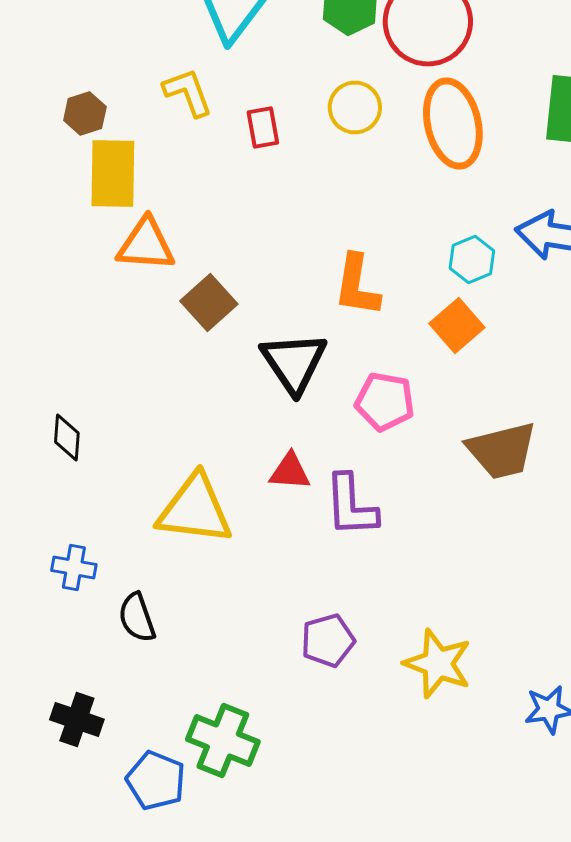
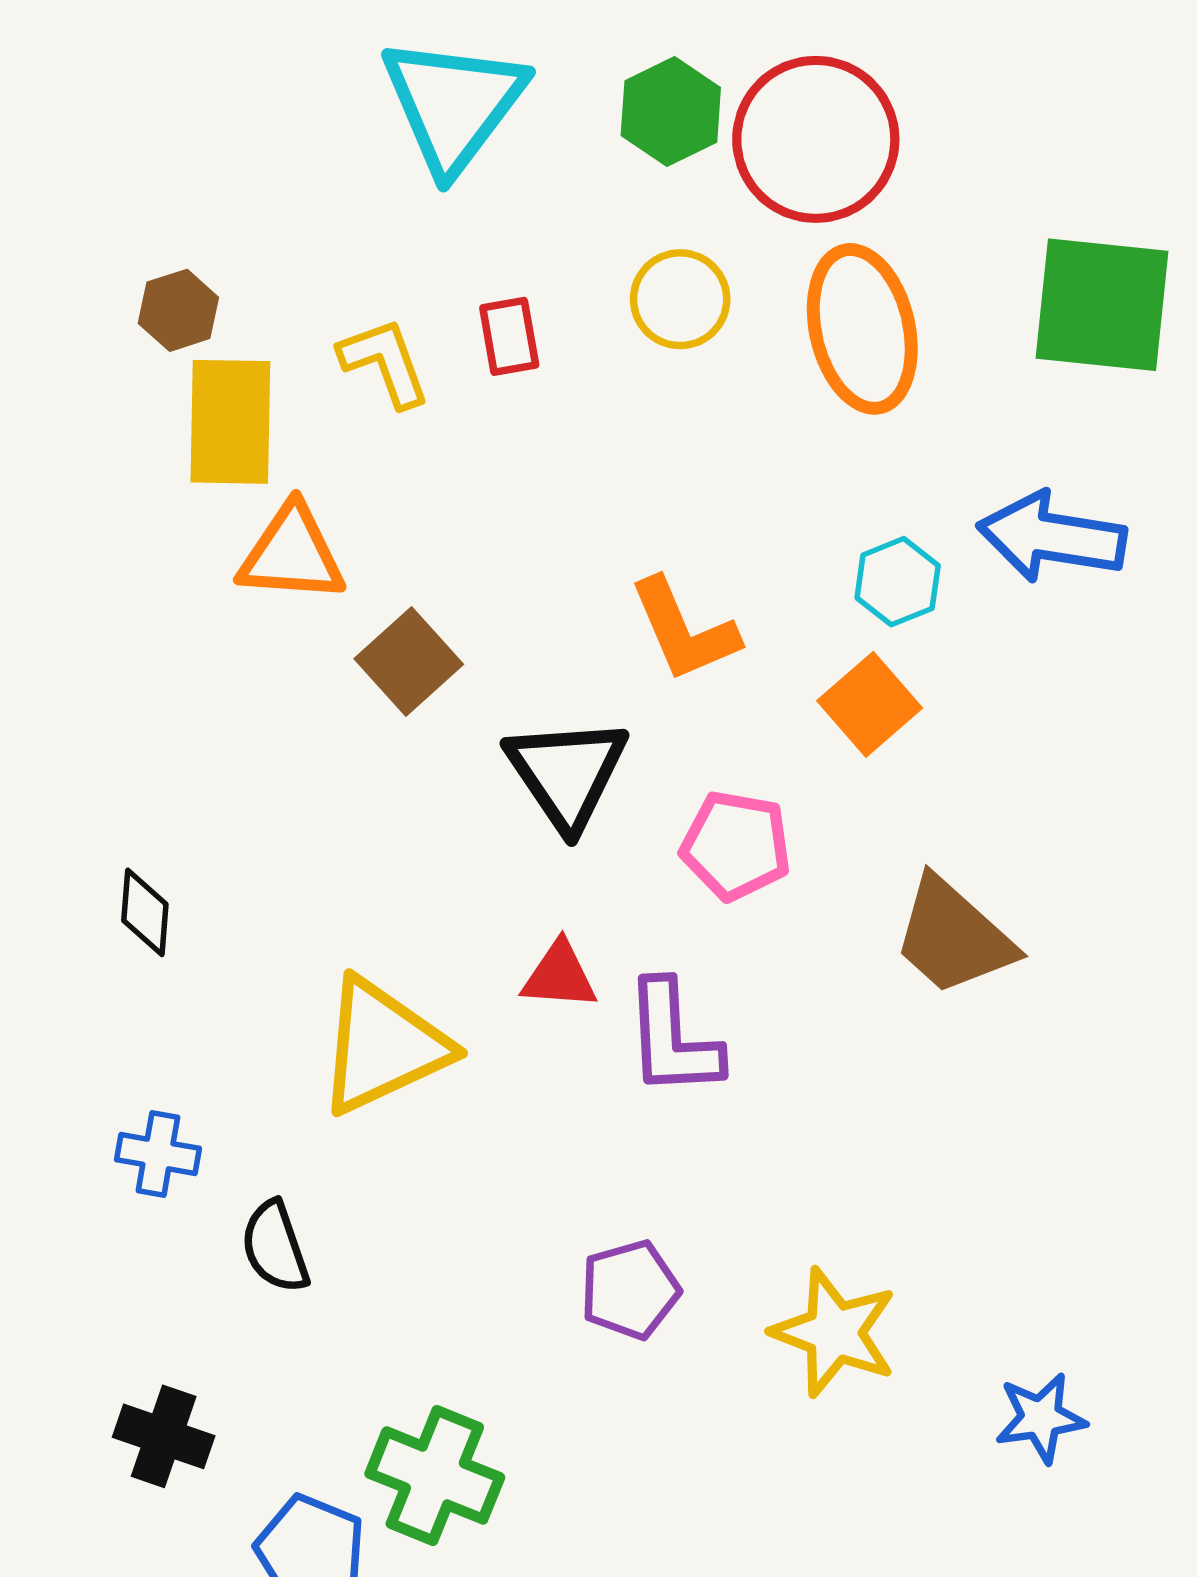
yellow L-shape: (188, 92) -> (385, 362), moved
orange L-shape: (357, 286) -> (684, 630), turned -32
brown trapezoid: (502, 450) -> (953, 937), turned 56
yellow triangle: (195, 510) -> (383, 1046), turned -32

